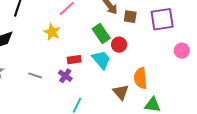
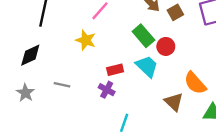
brown square: (130, 17) -> (175, 12), turned -32
gray line: (35, 75) -> (62, 85), moved
orange semicircle: (140, 78) -> (195, 83), turned -30

